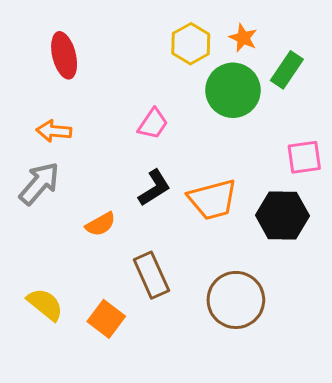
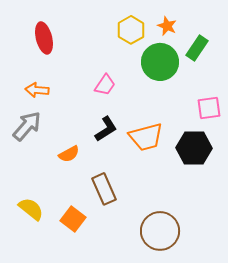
brown circle: (236, 300) -> (160, 231), moved

